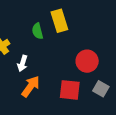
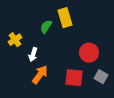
green semicircle: (37, 31) -> (46, 27), turned 48

